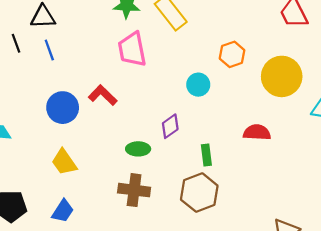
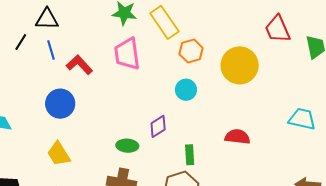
black line: (16, 43) -> (21, 42), turned 48
orange hexagon: (232, 54) -> (191, 51), moved
yellow circle: (282, 76) -> (240, 65), moved
red L-shape: (103, 95) -> (79, 65), moved

